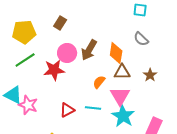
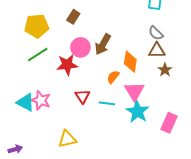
orange diamond: (116, 53) -> (130, 62), moved
brown triangle: (122, 72) -> (157, 50), moved
cyan triangle: (13, 95) -> (25, 102), moved
red triangle: (67, 110) -> (82, 96), moved, turned -35

